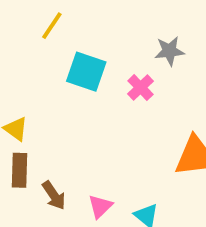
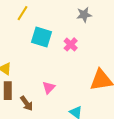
gray star: (169, 51) -> (84, 15), moved
pink triangle: (100, 206) -> (49, 87), moved

